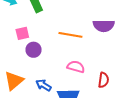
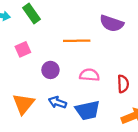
purple semicircle: (104, 26) -> (112, 23), turned 30
purple circle: (34, 50) -> (50, 70), moved

